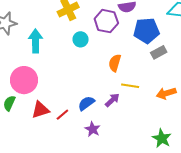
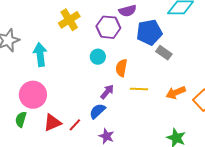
cyan circle: (81, 39) -> (98, 57), moved
gray rectangle: (159, 52) -> (164, 53), turned 70
purple arrow: (112, 100) -> (107, 92), moved

